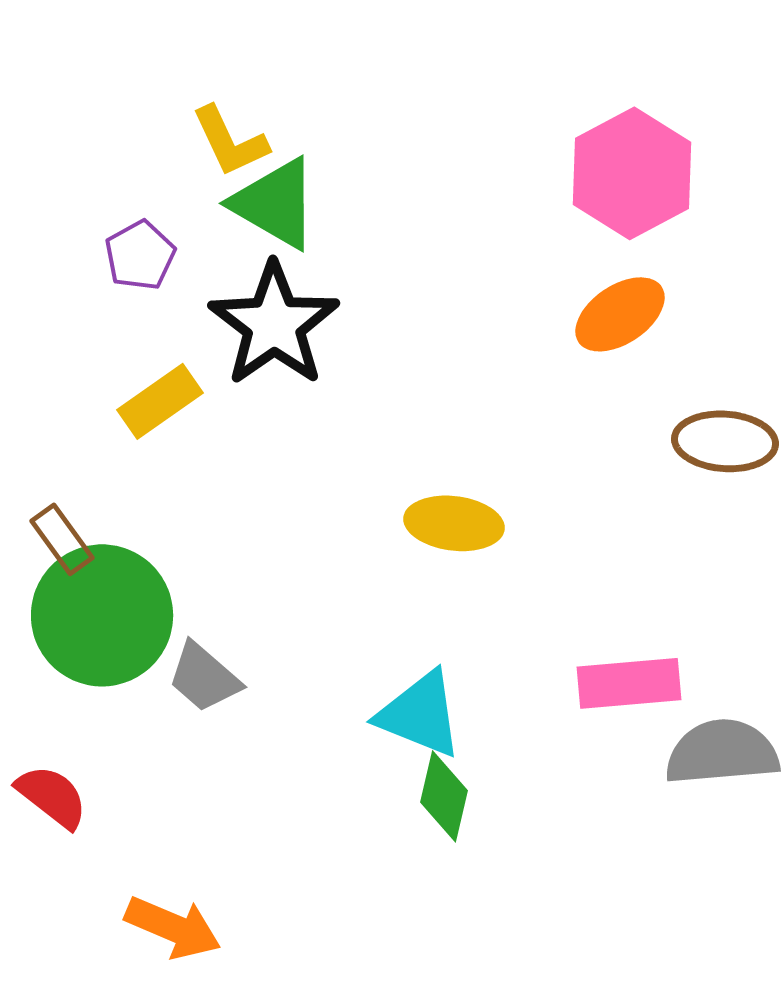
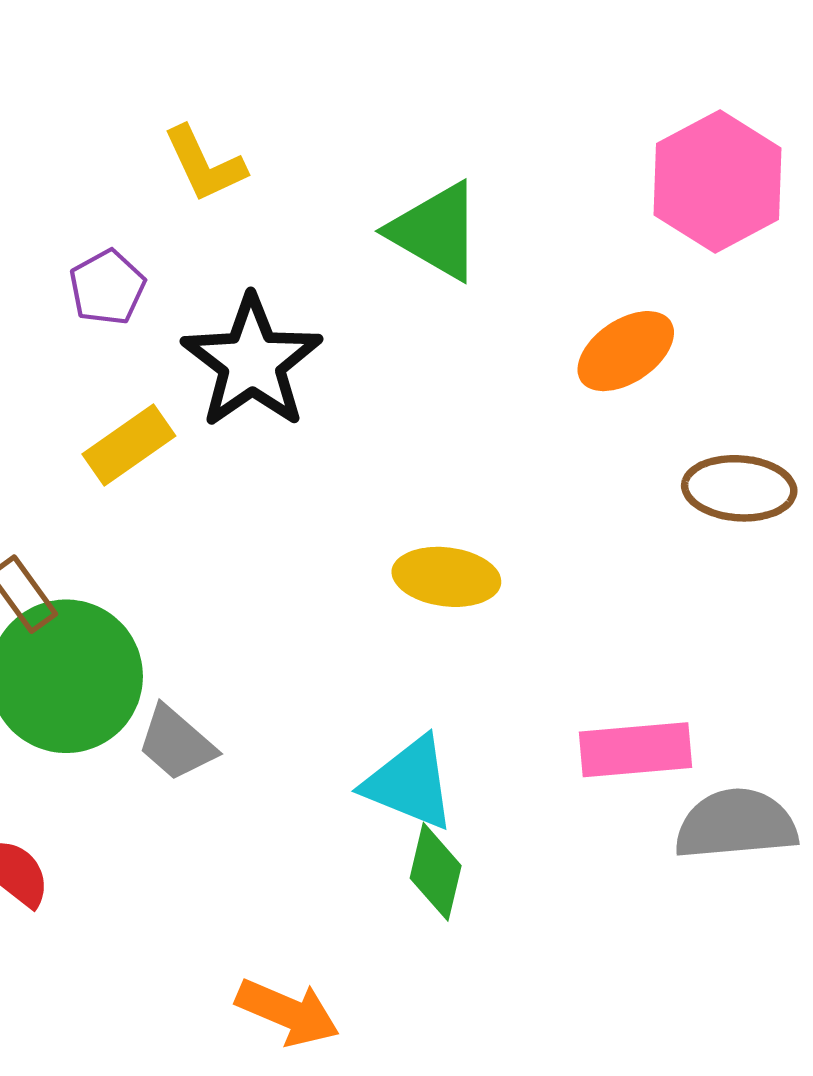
pink hexagon: (632, 173) -> (718, 181), moved
green triangle: (275, 203) -> (436, 231), moved
orange arrow: (173, 927) -> (288, 1012), moved

